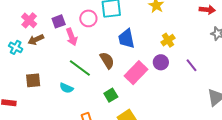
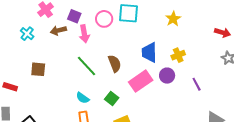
purple square: (59, 21) -> (74, 16), turned 32
blue trapezoid: (126, 39) -> (149, 52), moved
brown arrow: (36, 40) -> (58, 30), moved
cyan semicircle: (66, 88) -> (83, 98), moved
green square: (111, 95) -> (112, 98), turned -32

